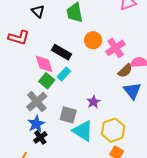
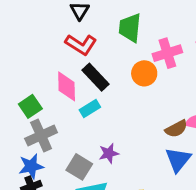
red L-shape: (19, 38) -> (81, 45), moved
pink cross: (116, 48) -> (167, 53), moved
green square: (47, 81) -> (30, 106), moved
purple star: (94, 102) -> (109, 153), moved

